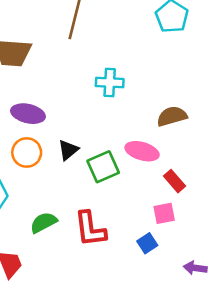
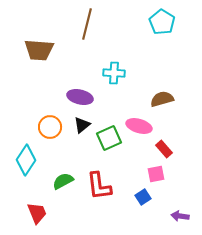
purple ellipse: (28, 114) -> (80, 97), moved

